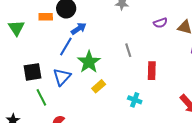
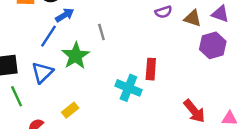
gray line: (128, 50) -> (101, 32), moved
yellow rectangle: (99, 86) -> (70, 110), moved
cyan cross: (135, 100) -> (128, 88), moved, size x1.5

